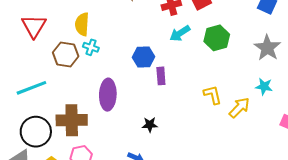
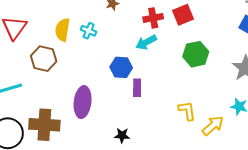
cyan arrow: (180, 33) -> (146, 42), moved
cyan cross: (91, 47) -> (89, 31), moved

